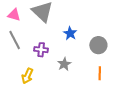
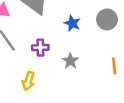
gray circle: (98, 45) -> (107, 19), moved

